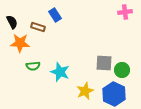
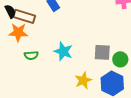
brown rectangle: (38, 27) -> (24, 16), moved, size x1.5
cyan star: (60, 72) -> (63, 51), moved

